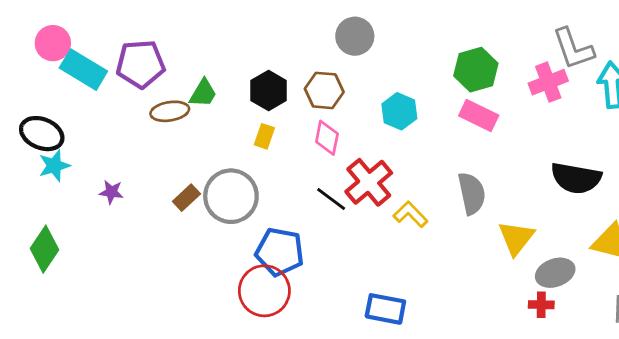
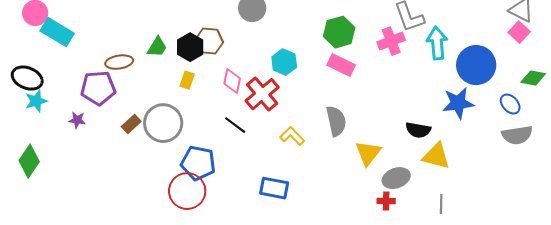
purple pentagon: (141, 64) -> (98, 88), moved
brown hexagon: (324, 90) -> (209, 41), moved
green trapezoid: (203, 93) -> (157, 47), moved
black semicircle: (576, 178) -> (418, 130), moved, size x0.7
red cross: (369, 182) -> (262, 94), moved
blue rectangle: (385, 309) -> (274, 188), moved

